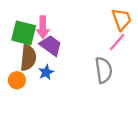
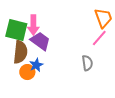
gray semicircle: (104, 70) -> (87, 63), size x0.7
orange circle: (17, 80) -> (27, 72), moved

